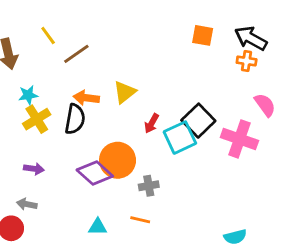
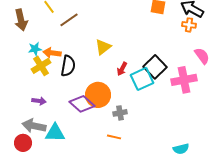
orange arrow: (86, 98) -> (52, 53), moved
pink cross: (239, 139) -> (184, 80), turned -30
gray arrow: (27, 204) -> (34, 126), size x1.6
cyan triangle: (98, 227) -> (55, 133), moved, size x1.5

